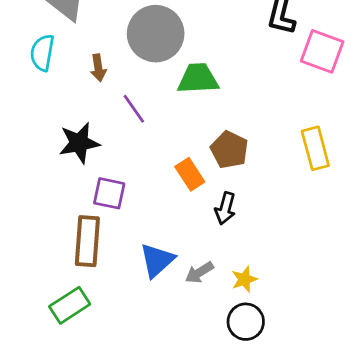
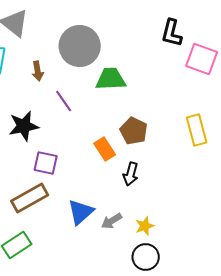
brown rectangle: (87, 241) -> (30, 198), turned 57

